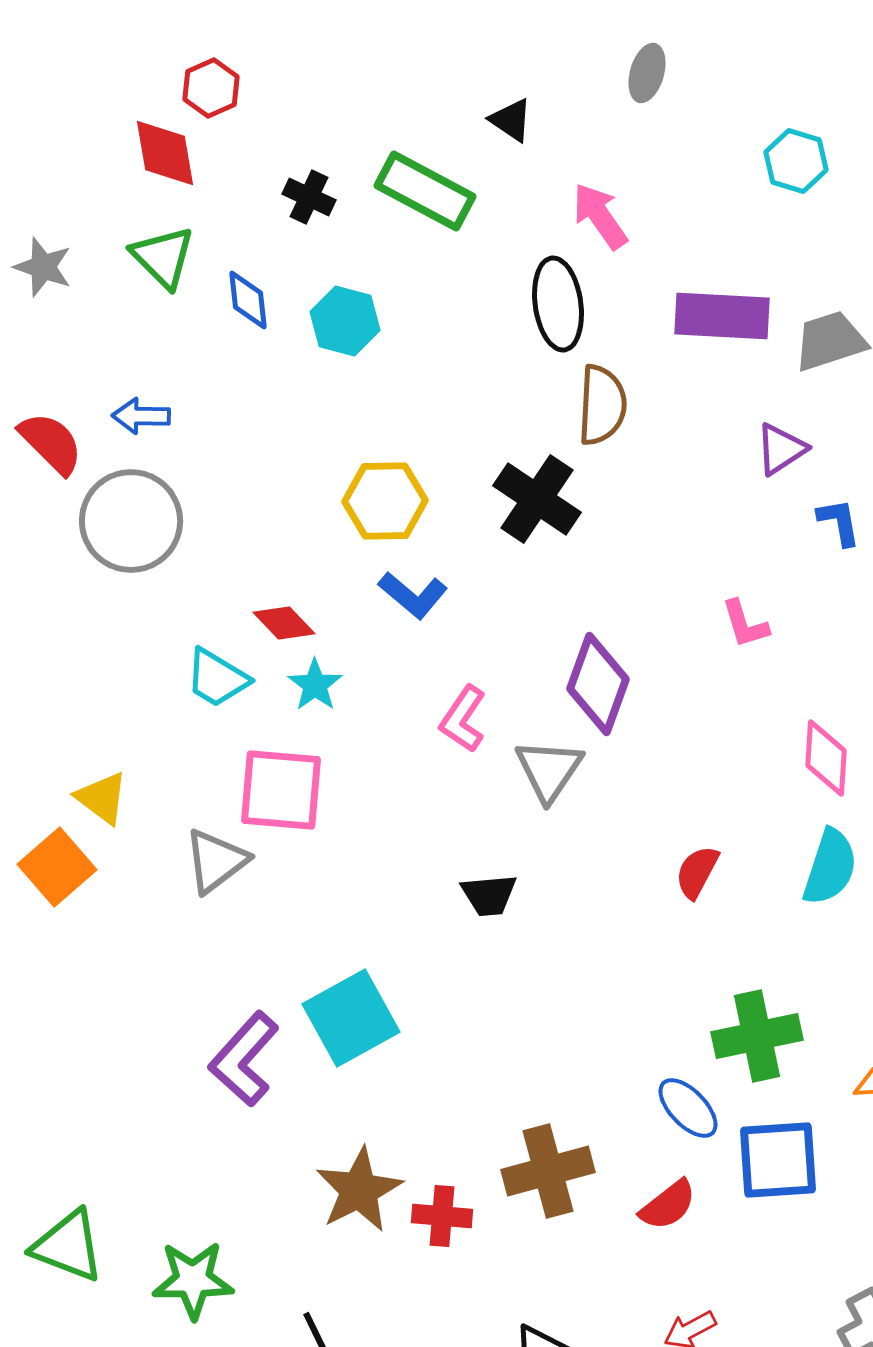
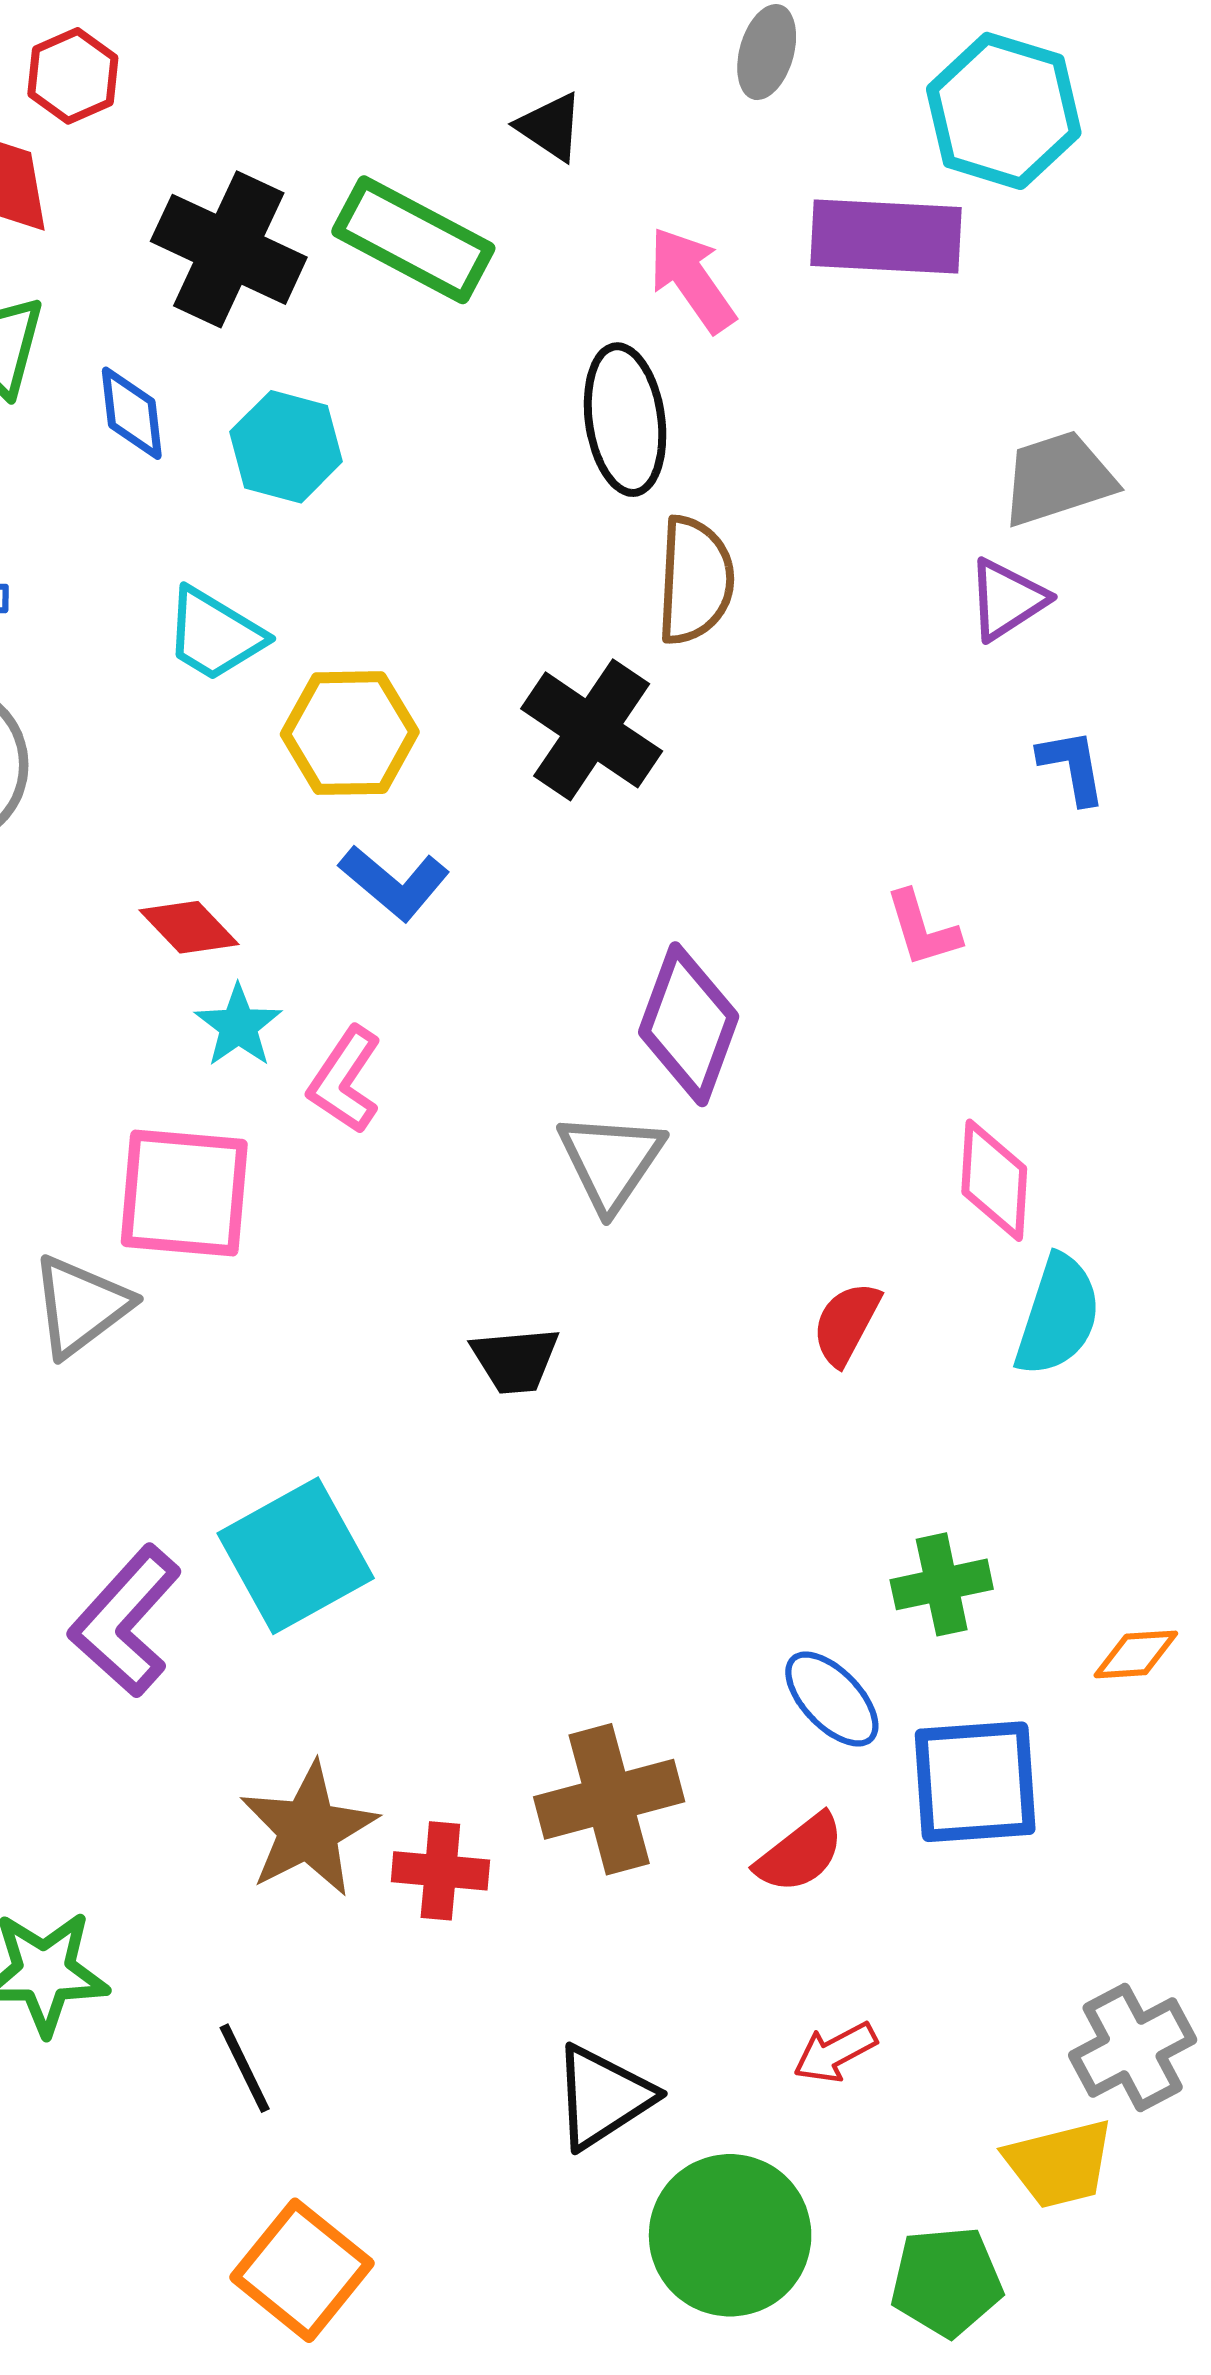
cyan hexagon: (796, 161) -> (1004, 111), moved, size x1.5
black cross: (309, 197) -> (229, 249), size x1.8
purple rectangle: (722, 316) -> (886, 237), moved
purple triangle: (781, 449) -> (1007, 599), moved
cyan trapezoid: (217, 678) -> (214, 634), moved
pink L-shape: (463, 719) -> (345, 1080), moved
pink diamond: (826, 758) -> (994, 1180), moved
green cross: (757, 1036) -> (942, 1584), size x0.7

